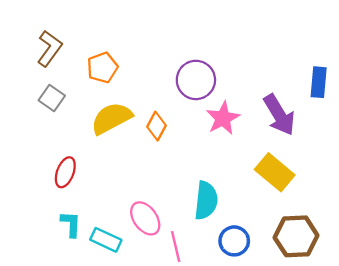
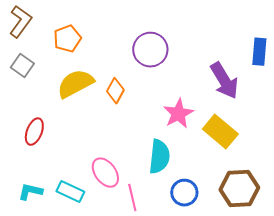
pink star: (223, 118) -> (178, 114), moved
cyan L-shape: (71, 224) -> (30, 192), moved, turned -80

